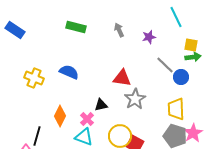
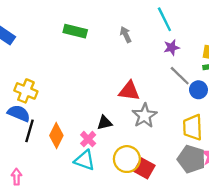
cyan line: (176, 17) -> (164, 19), moved
purple star: (149, 37) -> (171, 48), moved
blue semicircle: (69, 72) -> (19, 113), moved
black line: (37, 136) -> (29, 131), moved

